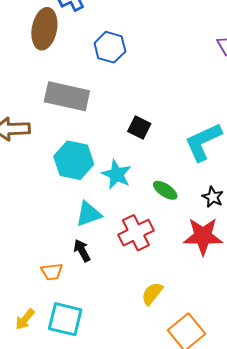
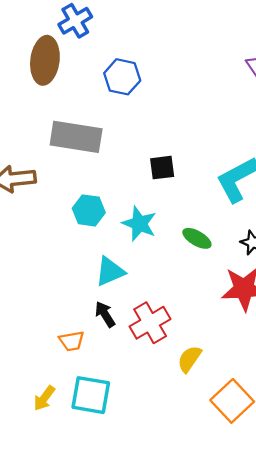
black square: (139, 127) -> (162, 168), turned -30
cyan hexagon: (74, 160) -> (89, 210), size x0.7
red cross: (136, 233) -> (150, 323), moved

